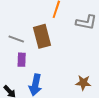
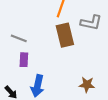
brown rectangle: (42, 36) -> (65, 35), moved

